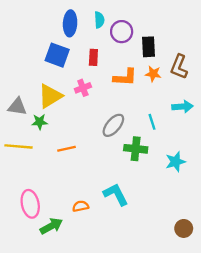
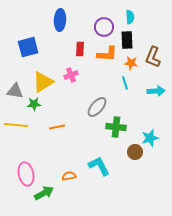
cyan semicircle: (99, 20) -> (130, 17), moved
blue square: (57, 55) -> (28, 47), moved, turned -35
orange L-shape: (125, 77) -> (107, 54), moved
cyan line: (152, 122) -> (125, 83), moved
brown circle: (184, 228) -> (135, 152), moved

